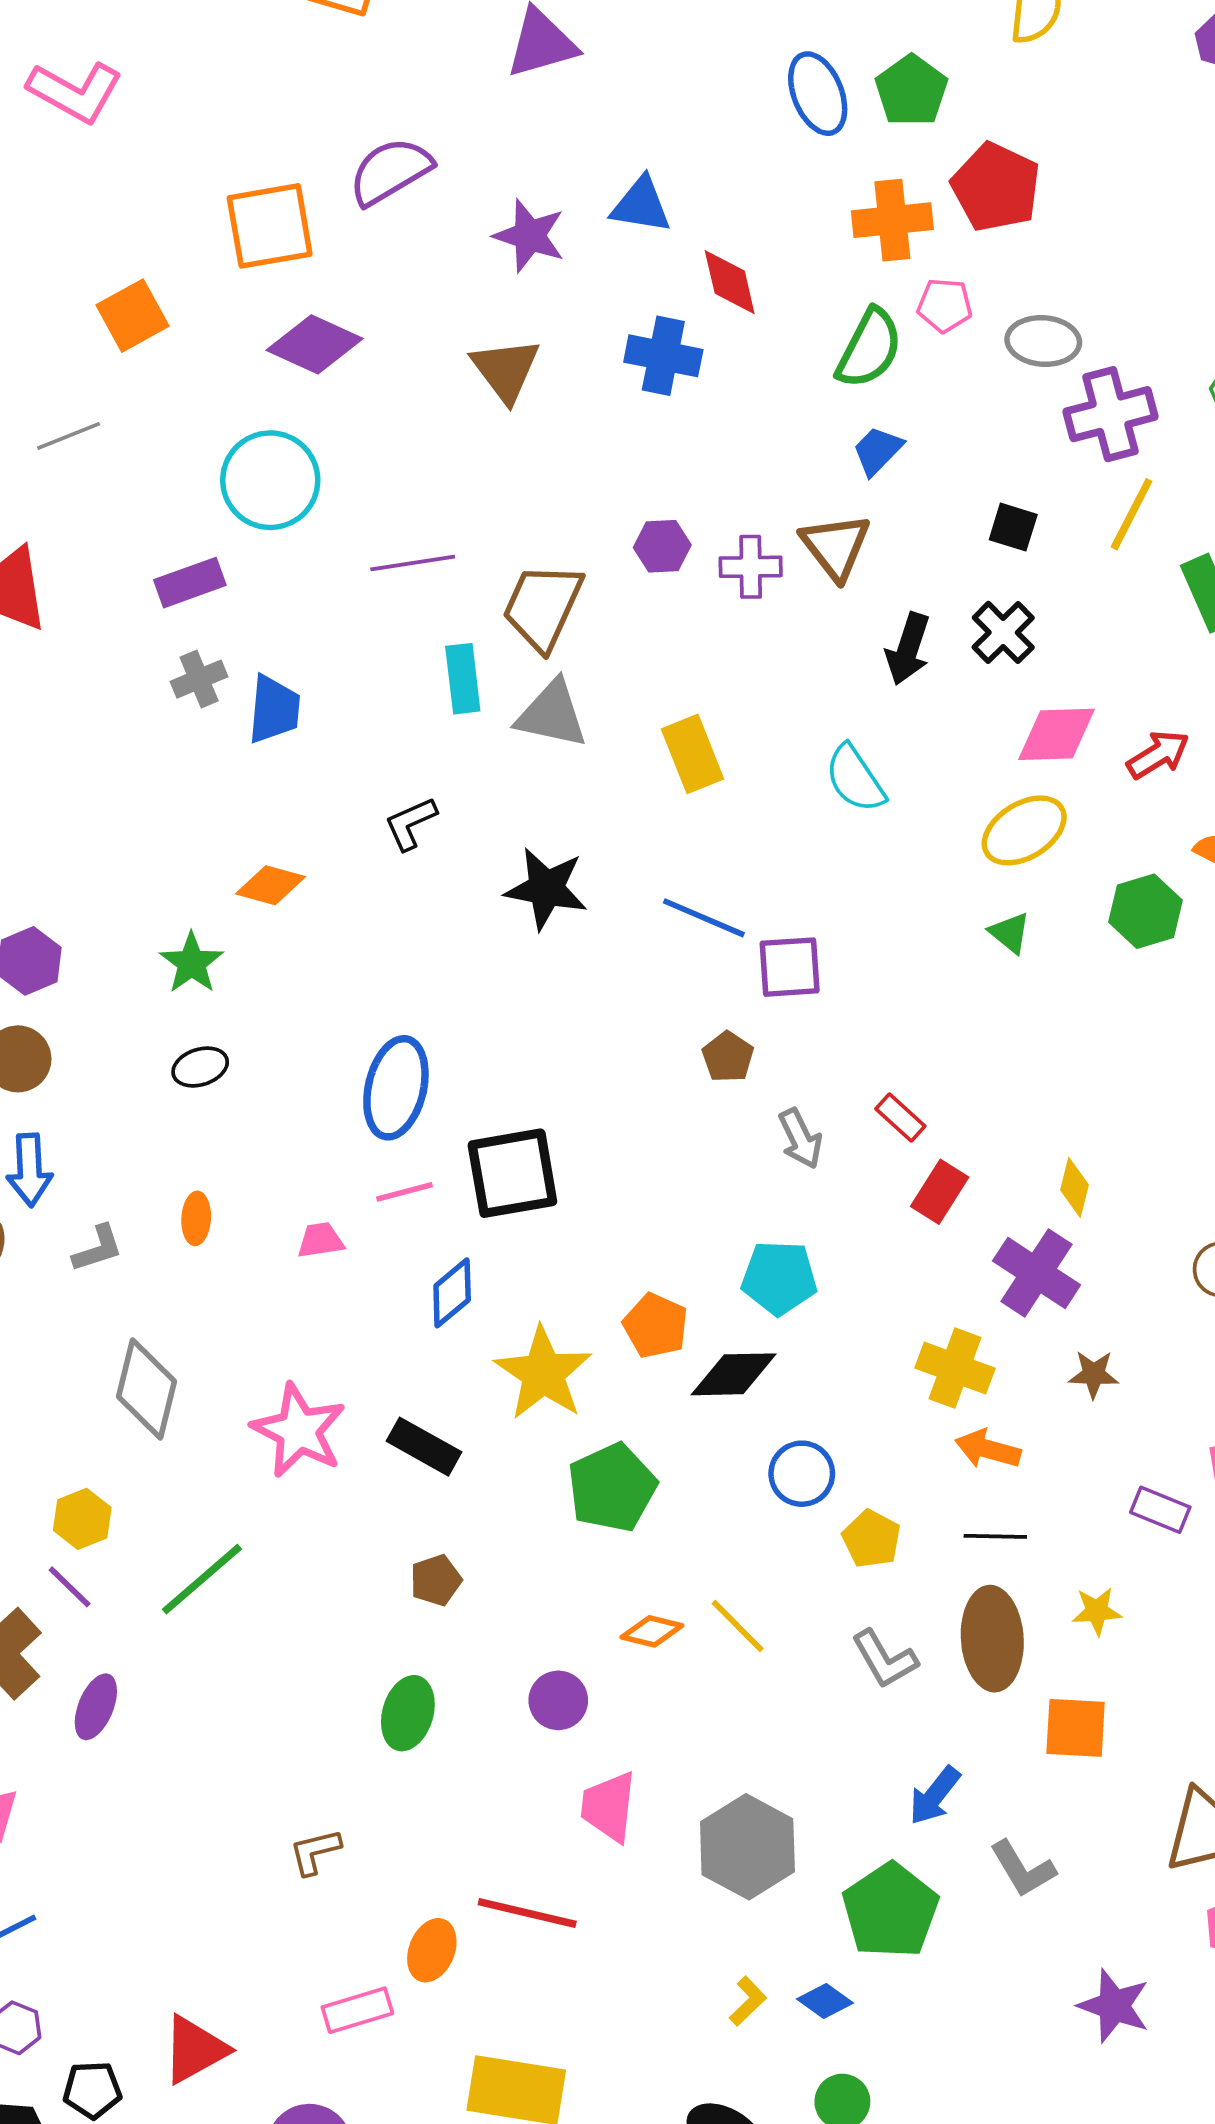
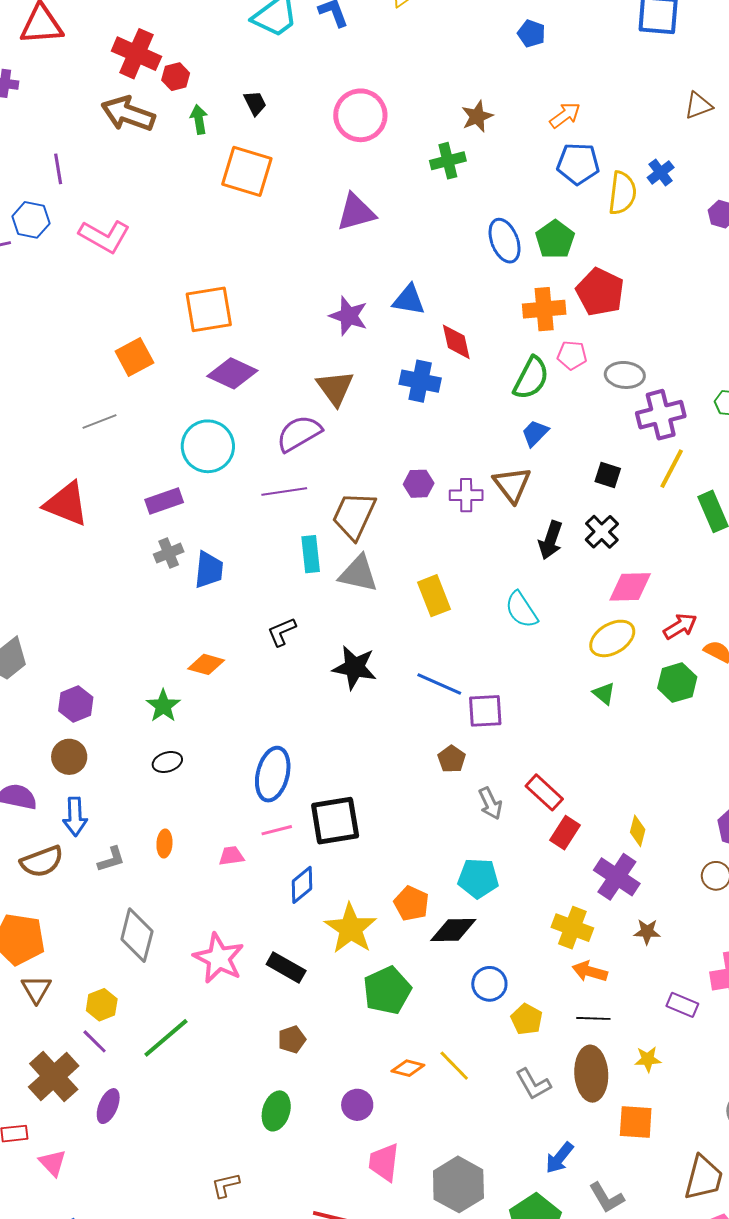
purple semicircle: (390, 171) -> (299, 433), moved
red arrow: (1158, 755) -> (680, 626), moved
red rectangle: (900, 1117) -> (544, 792), size x1.4

